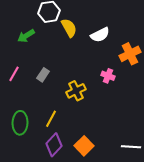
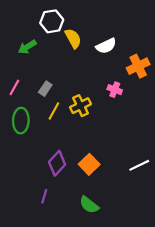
yellow line: (51, 119) -> (54, 111), moved
green ellipse: (20, 123) -> (21, 121), moved
white line: (131, 147) -> (139, 165), turned -30

